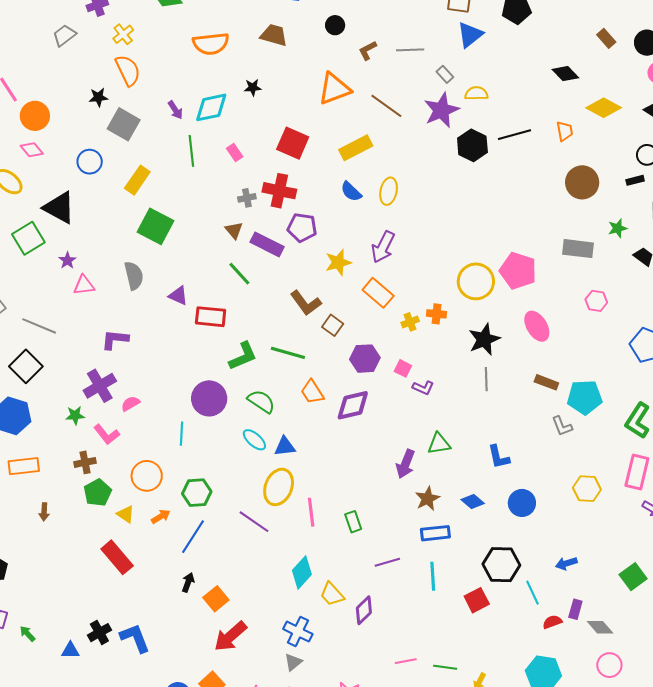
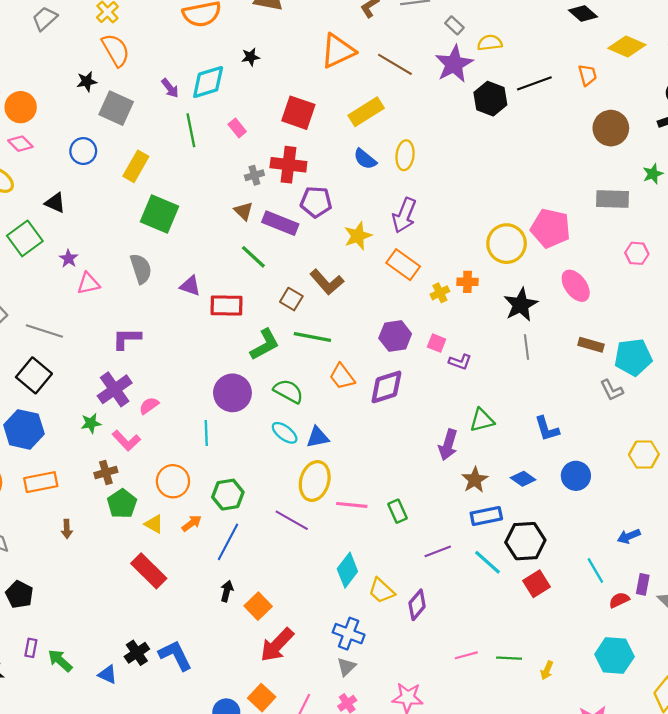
black triangle: (59, 208) -> (55, 203), size x0.6
brown square: (333, 325) -> (291, 299), moved
pink line: (311, 512) -> (352, 505), turned -72
black hexagon: (501, 565) -> (525, 541), moved
cyan line: (433, 576) -> (488, 562), turned -40
green arrow: (27, 634) -> (60, 661), size x1.4
blue triangle: (70, 650) -> (107, 674), turned 30

